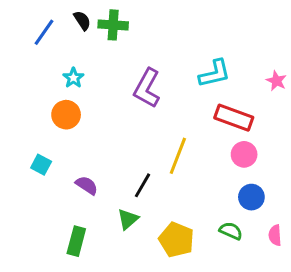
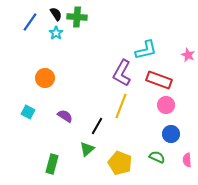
cyan star: (73, 78) -> (56, 33), moved
purple L-shape: (147, 88) -> (122, 73), moved
purple semicircle: (87, 185) -> (65, 116), moved

